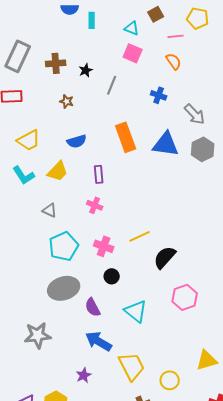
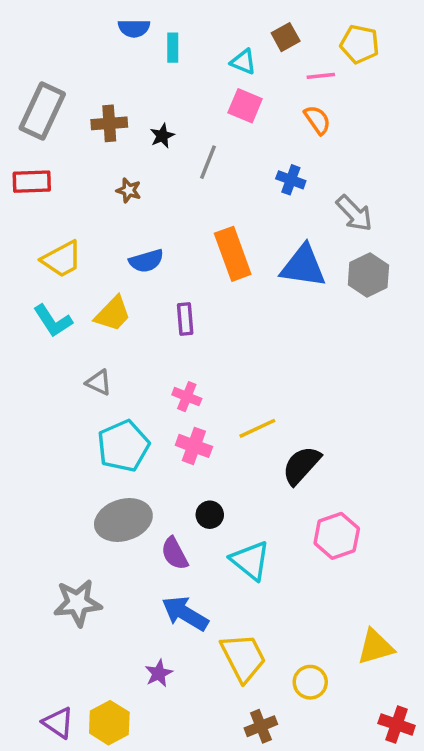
pink cross: (95, 205) -> (187, 397), moved
black circle: (112, 276) -> (210, 515), moved

